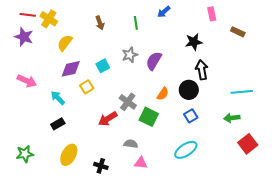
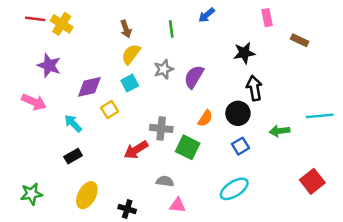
purple star: (24, 37) -> (49, 65), moved
yellow semicircle: (65, 43) -> (131, 54), moved
cyan line: (242, 92) -> (320, 116), moved
gray cross: (128, 102) -> (161, 128), turned -30
green arrow: (232, 118) -> (280, 131), moved

